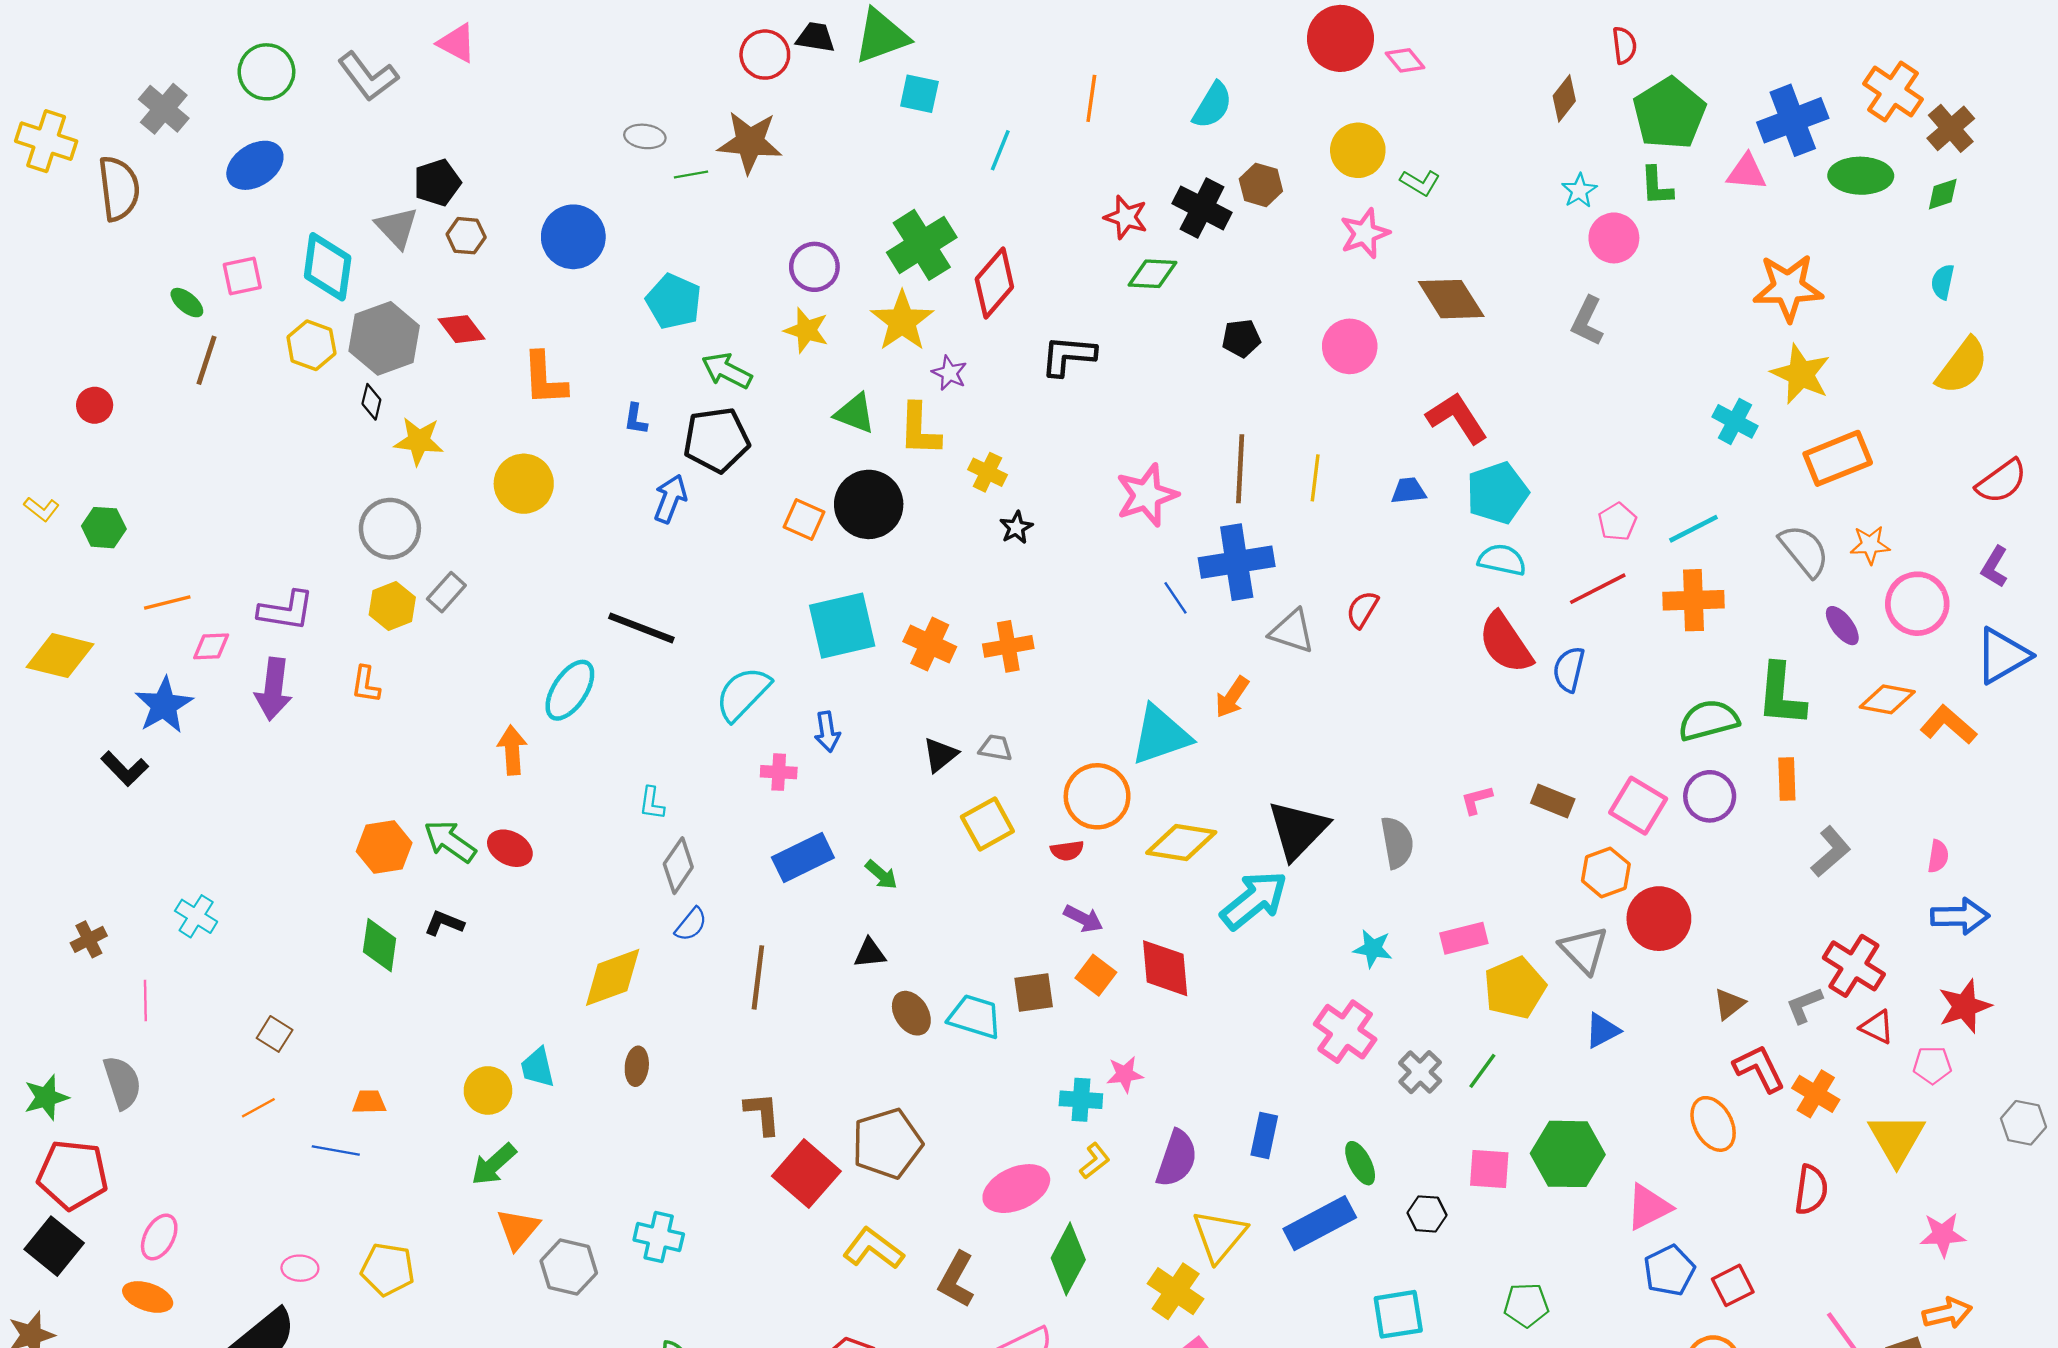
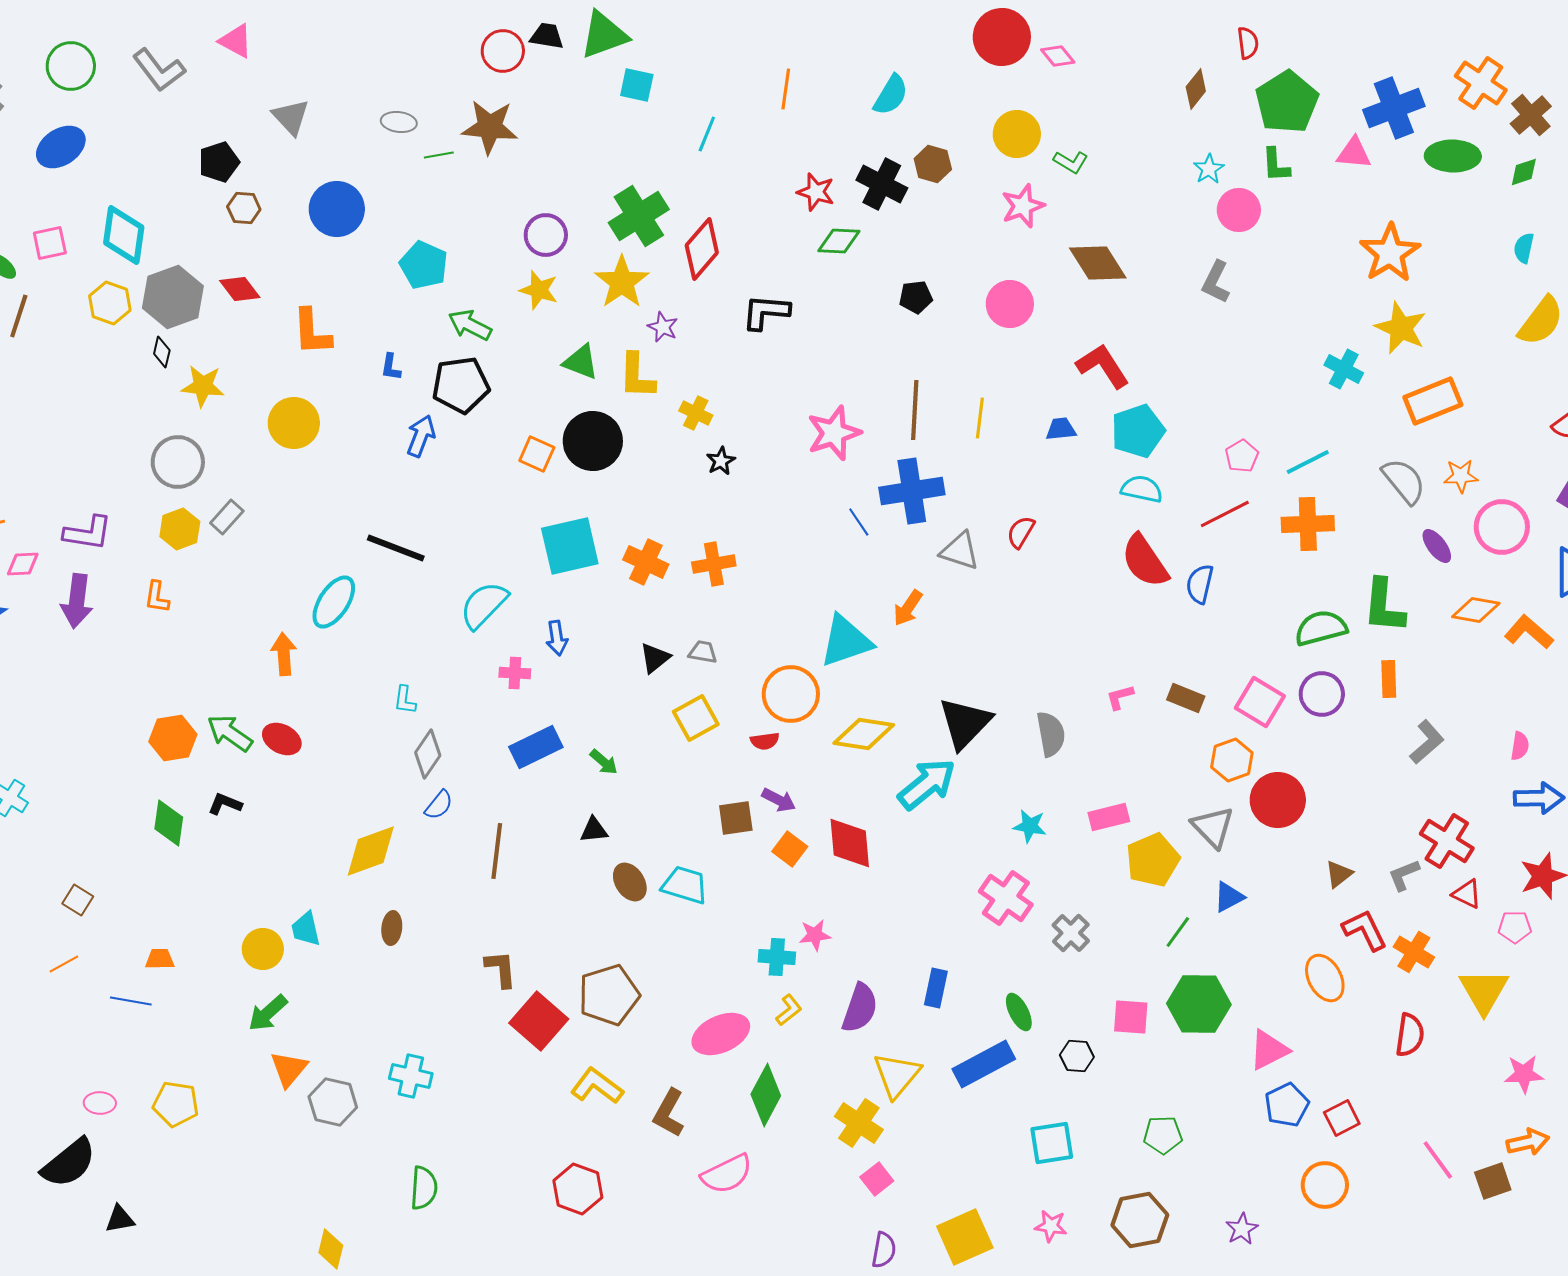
gray triangle: (397, 228) -> (291, 117), moved
orange star: (1788, 288) -> (1390, 253), turned -30
brown square: (1034, 992) -> (736, 818), moved
green line: (1482, 1071) -> (1178, 932), moved

